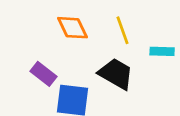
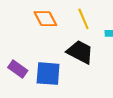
purple rectangle: (43, 74) -> (18, 69), moved

